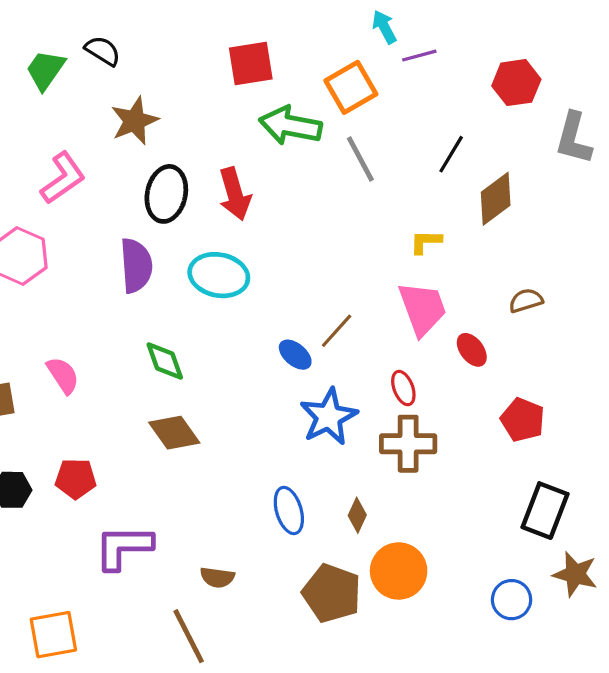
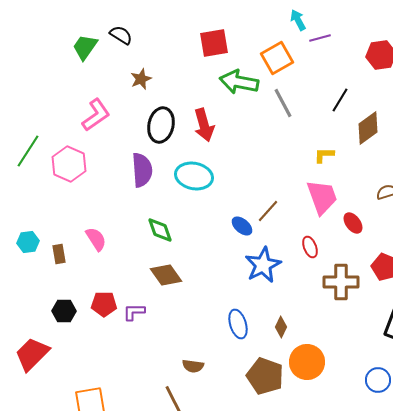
brown star: (135, 121) -> (141, 79), size x0.7
brown cross: (408, 444) -> (341, 282), moved
purple L-shape: (123, 547) -> (134, 312), moved, size x0.6

